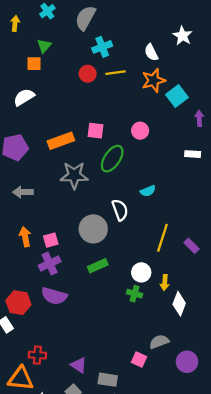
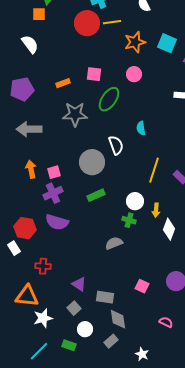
red circle: (88, 74) -> (87, 23), size x1.6
orange star: (154, 80) -> (135, 42), moved
cyan square: (177, 96) -> (167, 43), turned -30
white semicircle: (24, 97) -> (30, 44), turned 84
orange rectangle: (61, 141) -> (63, 83), size x0.6
cyan semicircle: (148, 191) -> (141, 128), turned 104
gray arrow: (23, 192) -> (29, 129), size x1.4
gray semicircle: (159, 342) -> (114, 243), moved
red cross: (37, 355) -> (43, 266), moved
pink square: (139, 360) -> (142, 286), moved

